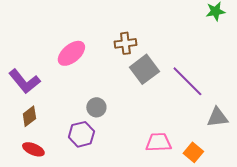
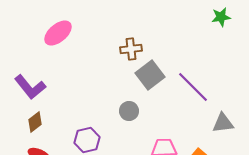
pink ellipse: (71, 53) -> (58, 33), moved
gray circle: (96, 107) -> (129, 111), moved

